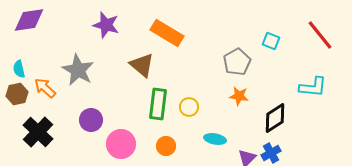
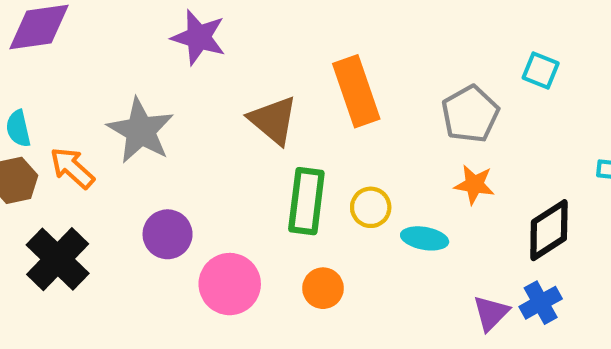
orange rectangle: (167, 33) -> (356, 91), moved, turned 40
cyan ellipse: (215, 139) -> (425, 238), moved

